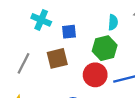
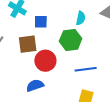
red circle: (95, 75) -> (45, 61), moved

